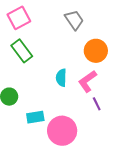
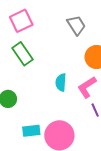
cyan rectangle: (35, 117) -> (31, 131), moved

